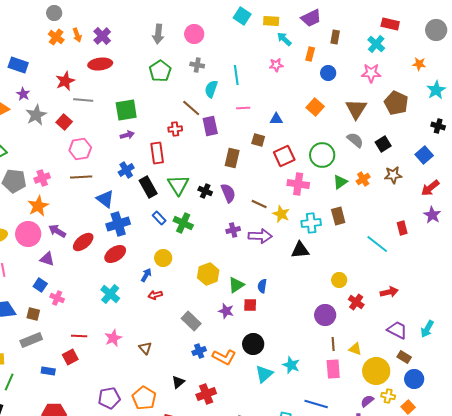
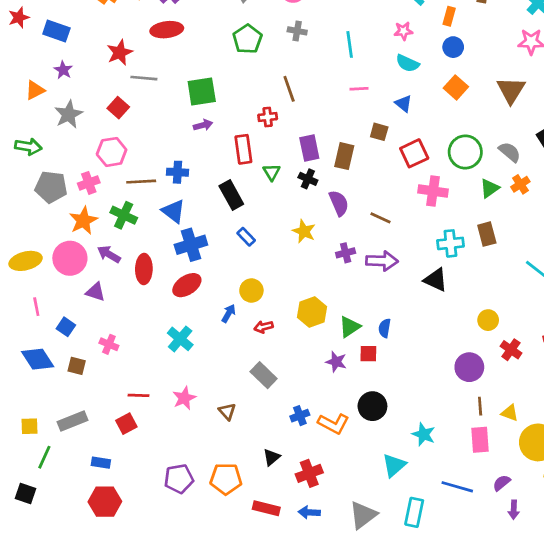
blue circle: (328, 73) -> (453, 47), moved
cyan semicircle: (211, 89) -> (407, 63), moved, turned -84
brown line: (191, 108) -> (289, 89), turned 30
gray star: (36, 115) -> (69, 114), moved
blue triangle: (276, 119) -> (403, 104), turned 40
purple rectangle: (210, 126) -> (309, 148), moved
gray semicircle: (355, 140) -> (510, 152), moved
pink hexagon: (80, 149) -> (112, 152), moved
blue cross: (126, 170) -> (177, 172), moved, turned 35
green triangle: (178, 185) -> (272, 172), moved, size x0.6
black cross: (205, 191) -> (308, 179), moved
yellow star: (281, 214) -> (304, 231), moved
green cross: (183, 223) -> (124, 215), moved
red ellipse: (83, 242) -> (144, 269), turned -50
black triangle: (300, 250) -> (436, 280), turned 30
blue square: (40, 285) -> (66, 327), moved
red arrow: (155, 295) -> (264, 327), moved
gray rectangle: (191, 321) -> (264, 375), moved
gray rectangle: (31, 340) -> (73, 421), moved
blue rectangle: (48, 371) -> (101, 463), moved
cyan triangle: (264, 374) -> (394, 465), moved
orange pentagon: (144, 398) -> (226, 479), turned -30
purple semicircle: (367, 401) -> (502, 483), moved

